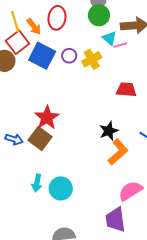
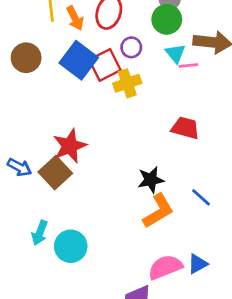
red square: (17, 42) -> (105, 65), moved
purple circle: (69, 56) -> (131, 47), moved
yellow cross: (92, 59) -> (127, 83), moved

